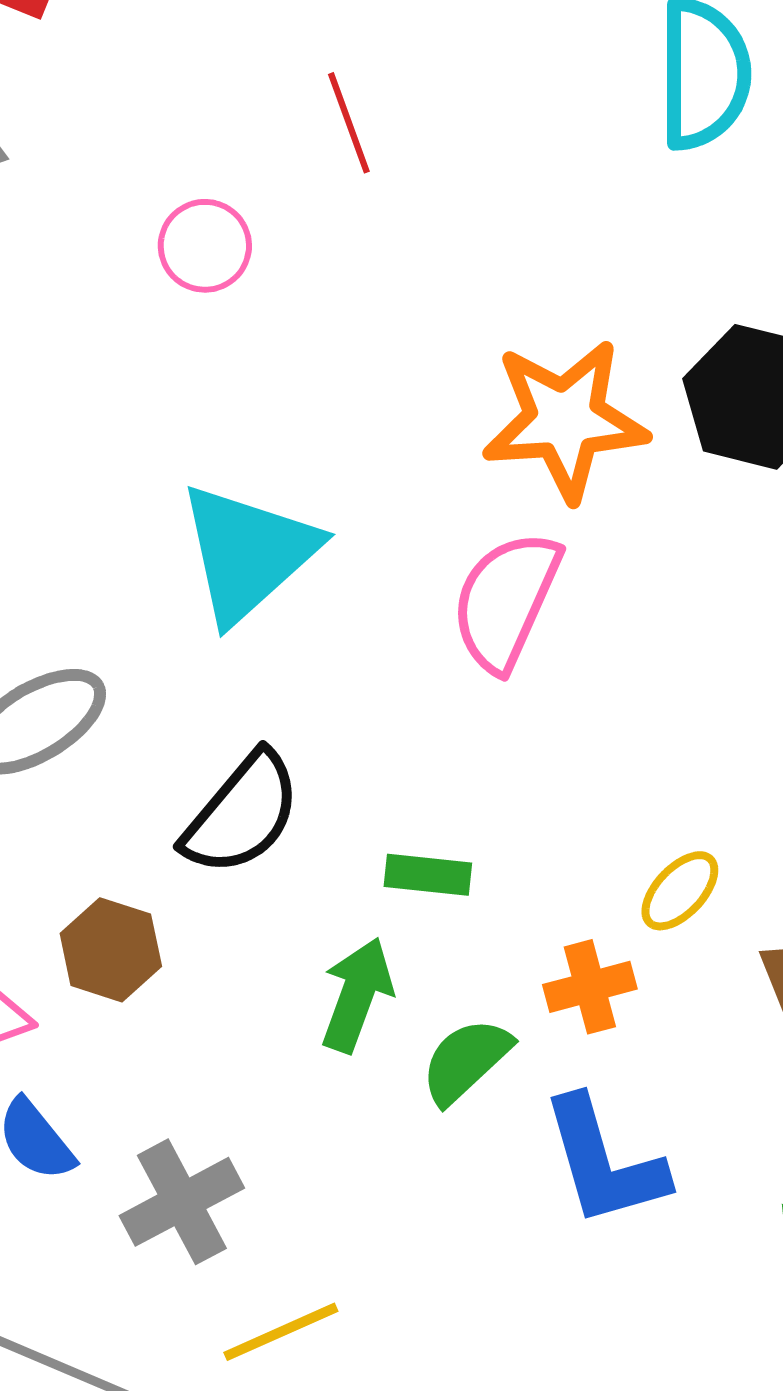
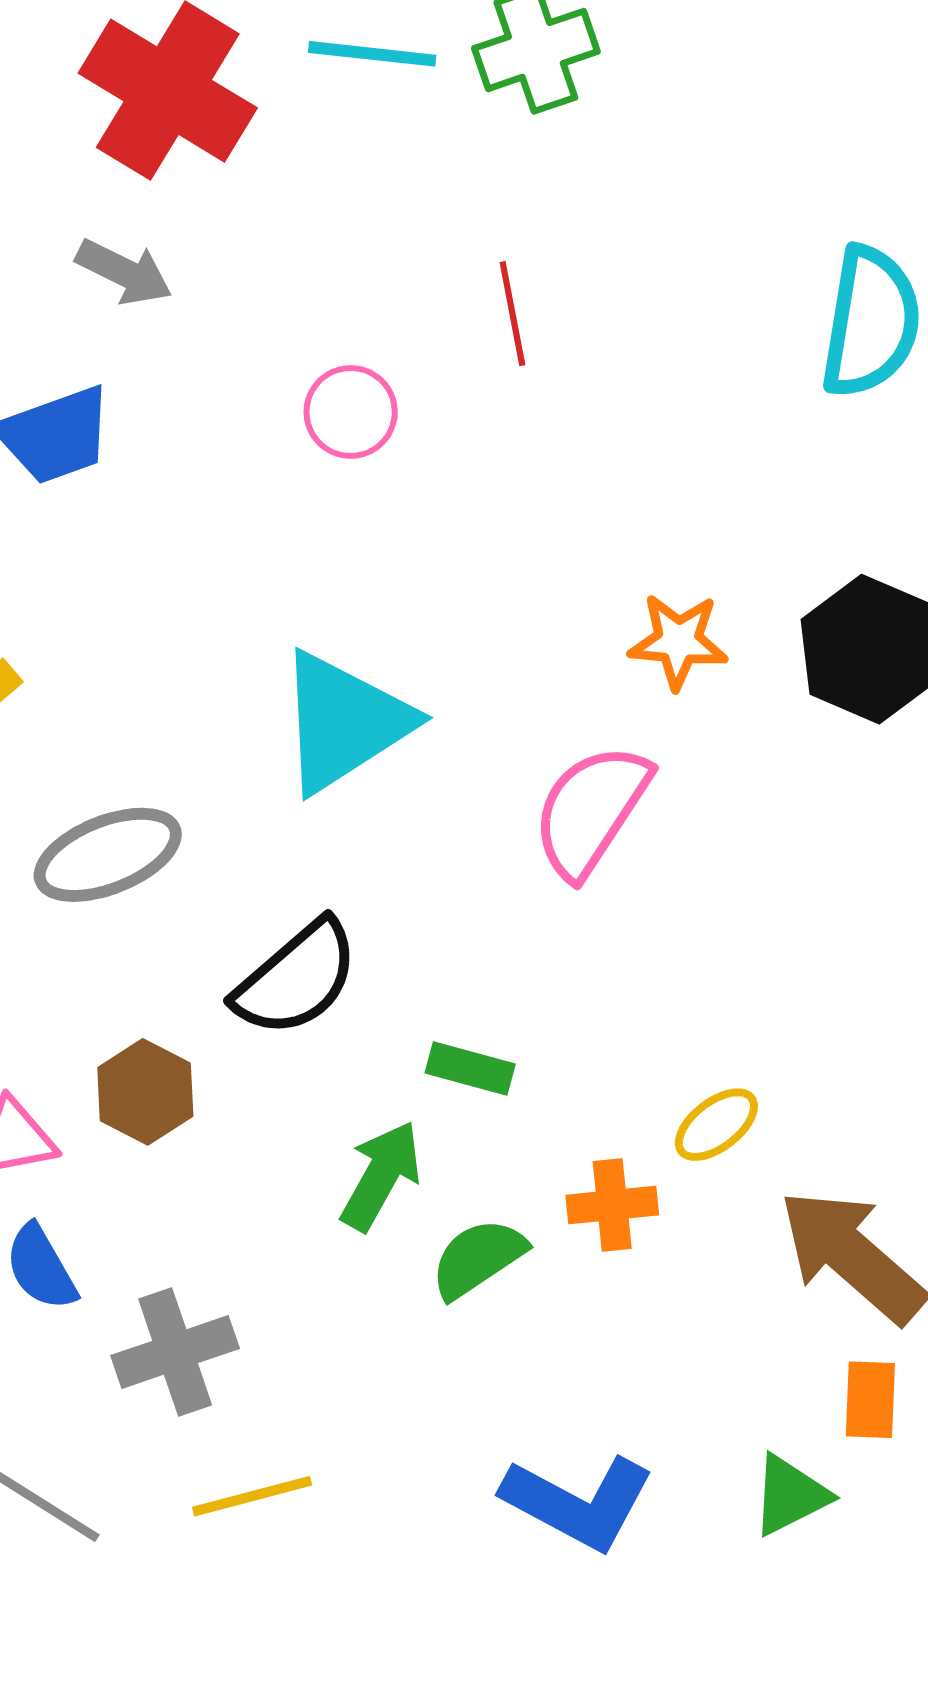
orange star: (565, 420) -> (678, 641), size x0.6
blue L-shape: (604, 1162) -> (578, 1502), moved, turned -55

